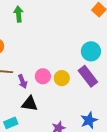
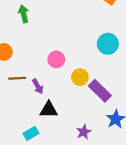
pink circle: (43, 76) -> (56, 59), moved
purple rectangle: (88, 76) -> (100, 91), moved

